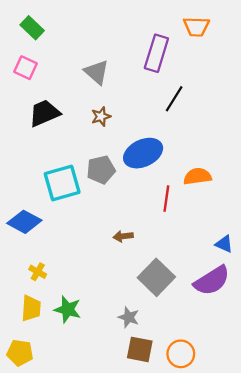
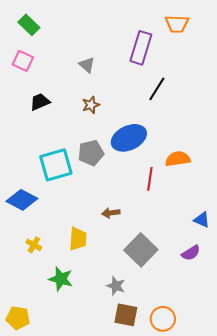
gray triangle: (96, 72) -> (87, 65), size x0.7
black trapezoid: (44, 113) -> (40, 102), size x0.7
purple semicircle: (212, 281) -> (191, 253), size x0.6
yellow trapezoid: (31, 308) -> (78, 239), moved

